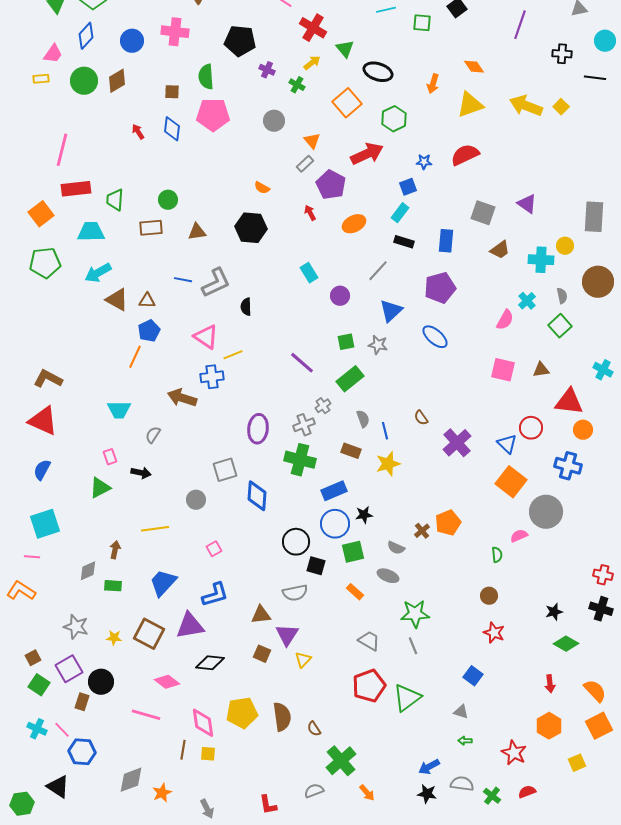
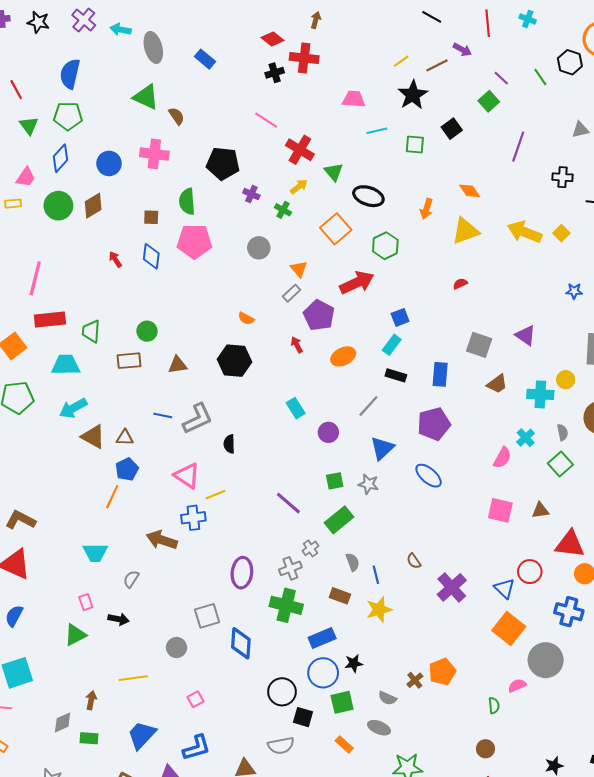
red semicircle: (465, 155) -> (460, 284), size x0.5
blue star: (424, 162) -> (574, 291), moved

